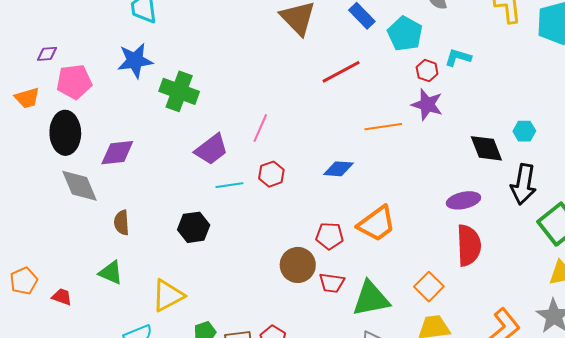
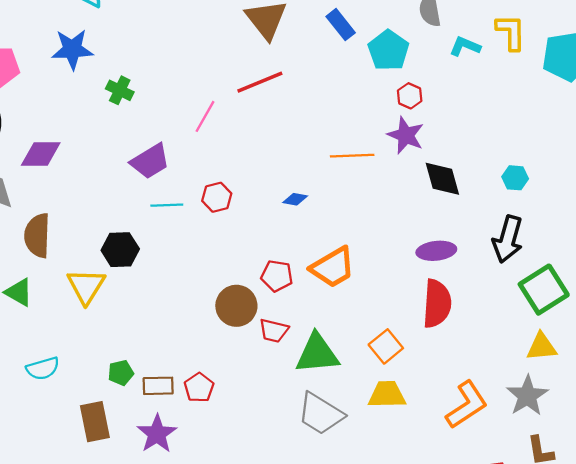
cyan L-shape: (458, 57) -> (465, 46), moved
red line: (341, 72) -> (260, 82), moved
green cross: (179, 91) -> (120, 90), size x0.6
pink line: (260, 128) -> (205, 116), moved
black diamond: (486, 148) -> (442, 179), moved
blue diamond: (338, 169) -> (295, 199), size x0.7
brown semicircle: (122, 223) -> (37, 236), size x1.5
yellow triangle: (168, 295) -> (86, 286), moved, turned -36

